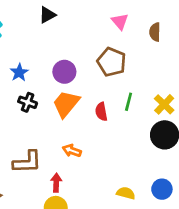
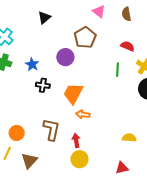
brown pentagon: (112, 62) -> (85, 37), moved, turned 30
orange trapezoid: (66, 104) -> (73, 93), moved
red semicircle: (101, 112) -> (128, 46), moved, turned 136
brown L-shape: (27, 162) -> (52, 130), turned -65

